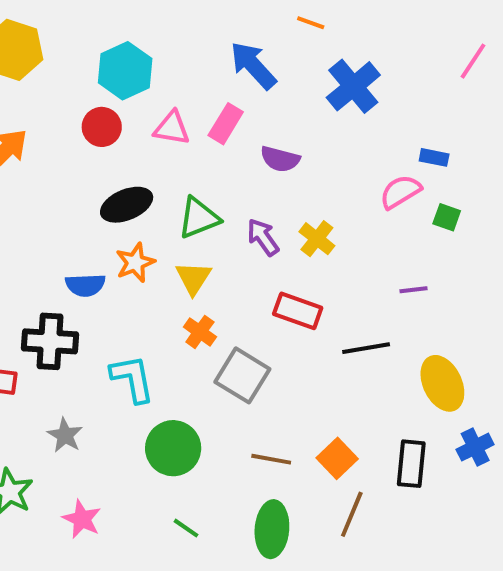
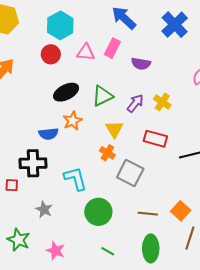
purple arrow: (263, 237) -> (135, 103), turned 78
yellow triangle: (193, 278) -> (114, 129), moved

